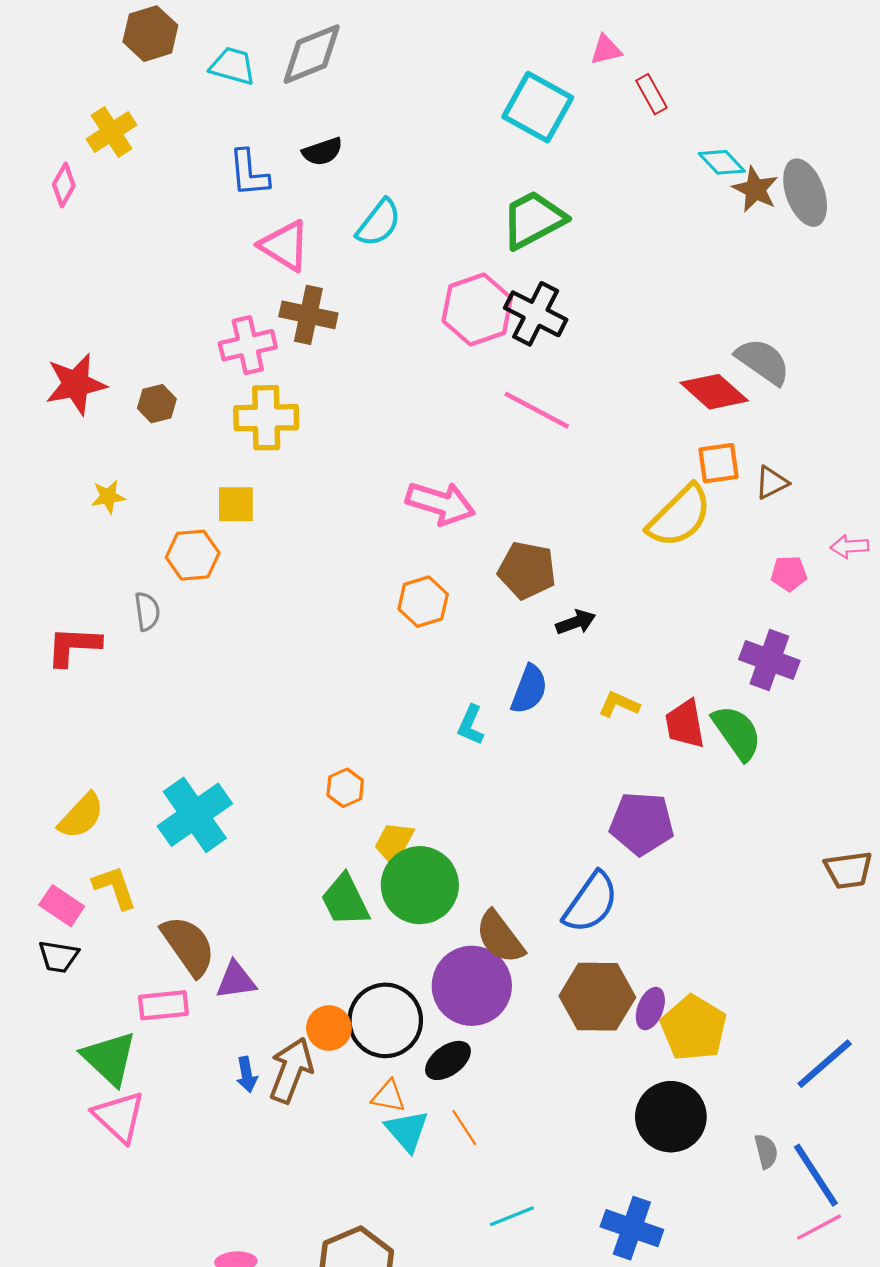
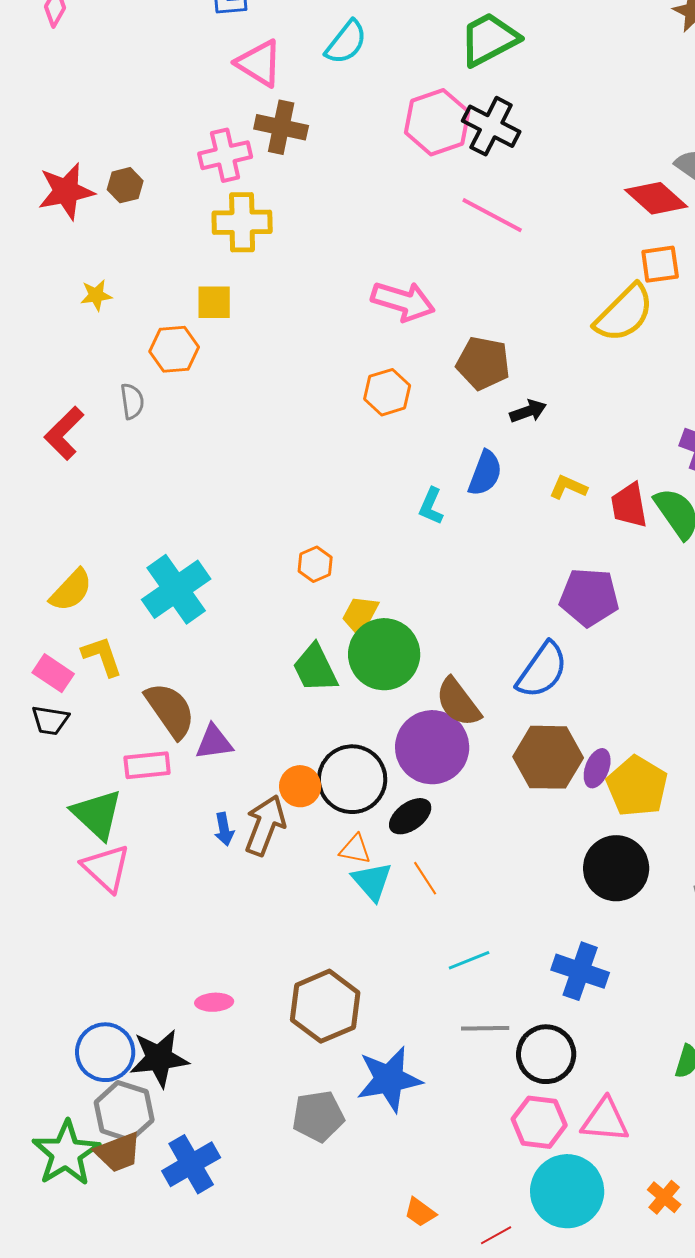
brown hexagon: (157, 404) -> (125, 185), moved
red L-shape: (74, 646) -> (64, 433), turned -48

